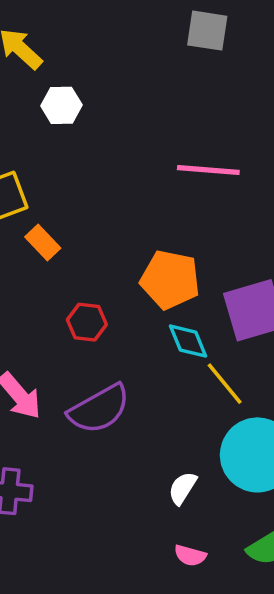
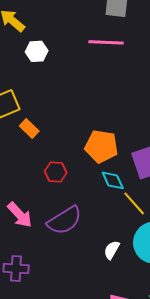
pink line: (208, 170) -> (106, 42), moved
white semicircle: (183, 488) -> (112, 250), moved

